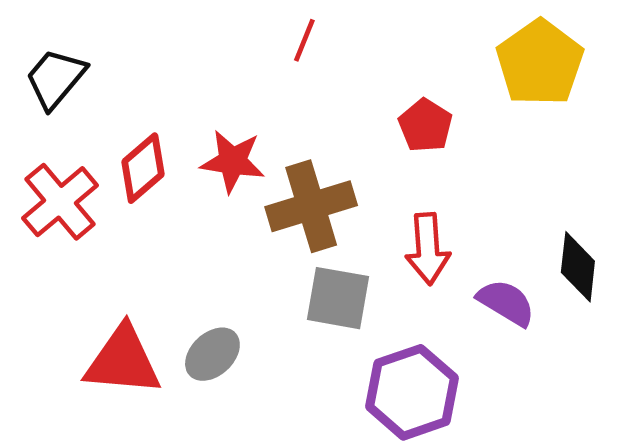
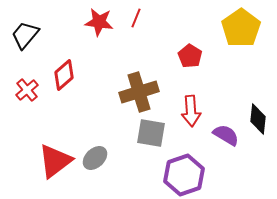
red star: (233, 161) -> (99, 22), moved
red cross: (60, 202) -> (27, 90), size x0.7
red triangle: (123, 361) -> (55, 161), turned -42

